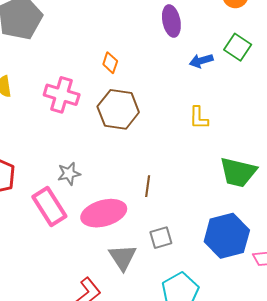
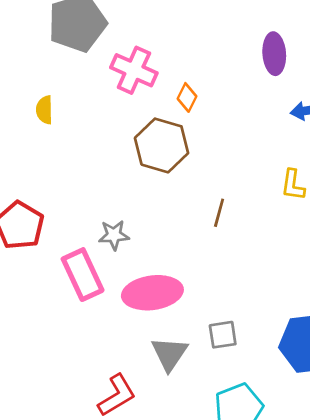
pink cross: (62, 95) -> (134, 70), moved
brown hexagon: (118, 109) -> (162, 145), moved
brown line: (148, 186) -> (219, 213), moved

